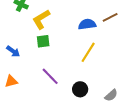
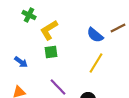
blue semicircle: (87, 24) -> (95, 35), turned -132

